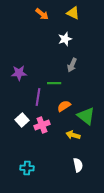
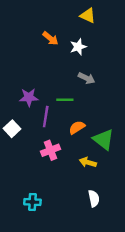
orange arrow: (42, 14) -> (50, 38), moved
gray arrow: (72, 65) -> (87, 78), turned -88
purple star: (19, 73) -> (29, 97), moved
white square: (22, 120) -> (12, 129), moved

